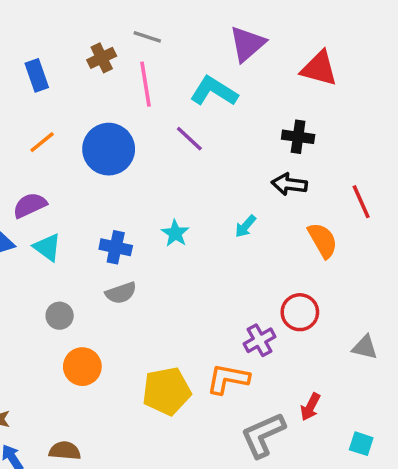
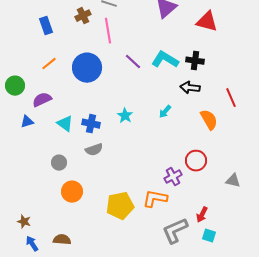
cyan L-shape: (214, 91) -> (165, 60), moved
cyan triangle: (47, 247) -> (65, 124), moved
cyan square: (361, 444) -> (209, 236), moved

